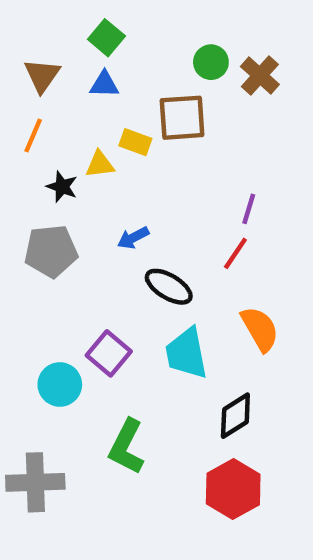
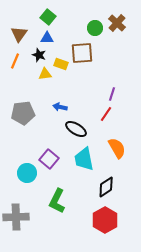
brown cross: (260, 75) -> (117, 23), moved
black star: (62, 187) -> (39, 55), moved
blue arrow: (133, 238) -> (60, 107), turned 40

